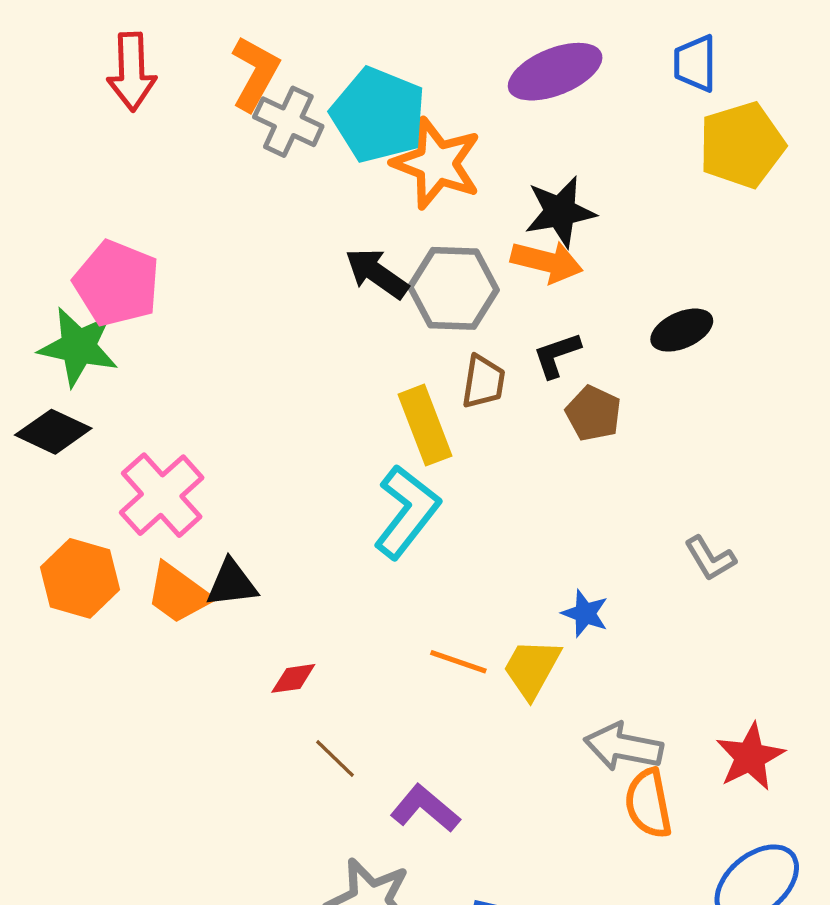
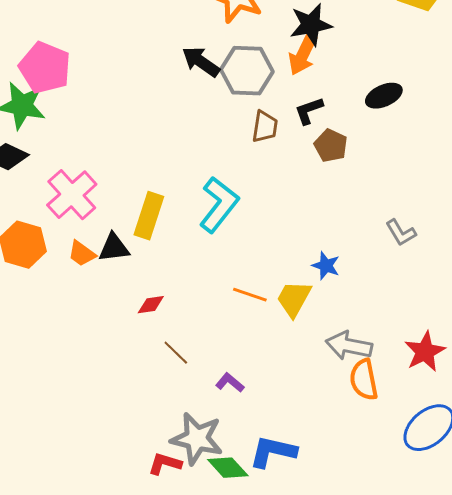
orange arrow: (547, 262) -> (303, 55), turned 102
yellow rectangle: (425, 425) -> (149, 216), moved, turned 39
orange trapezoid: (178, 593) -> (82, 254), size x0.7
purple L-shape: (425, 808) -> (230, 383), size x0.7

